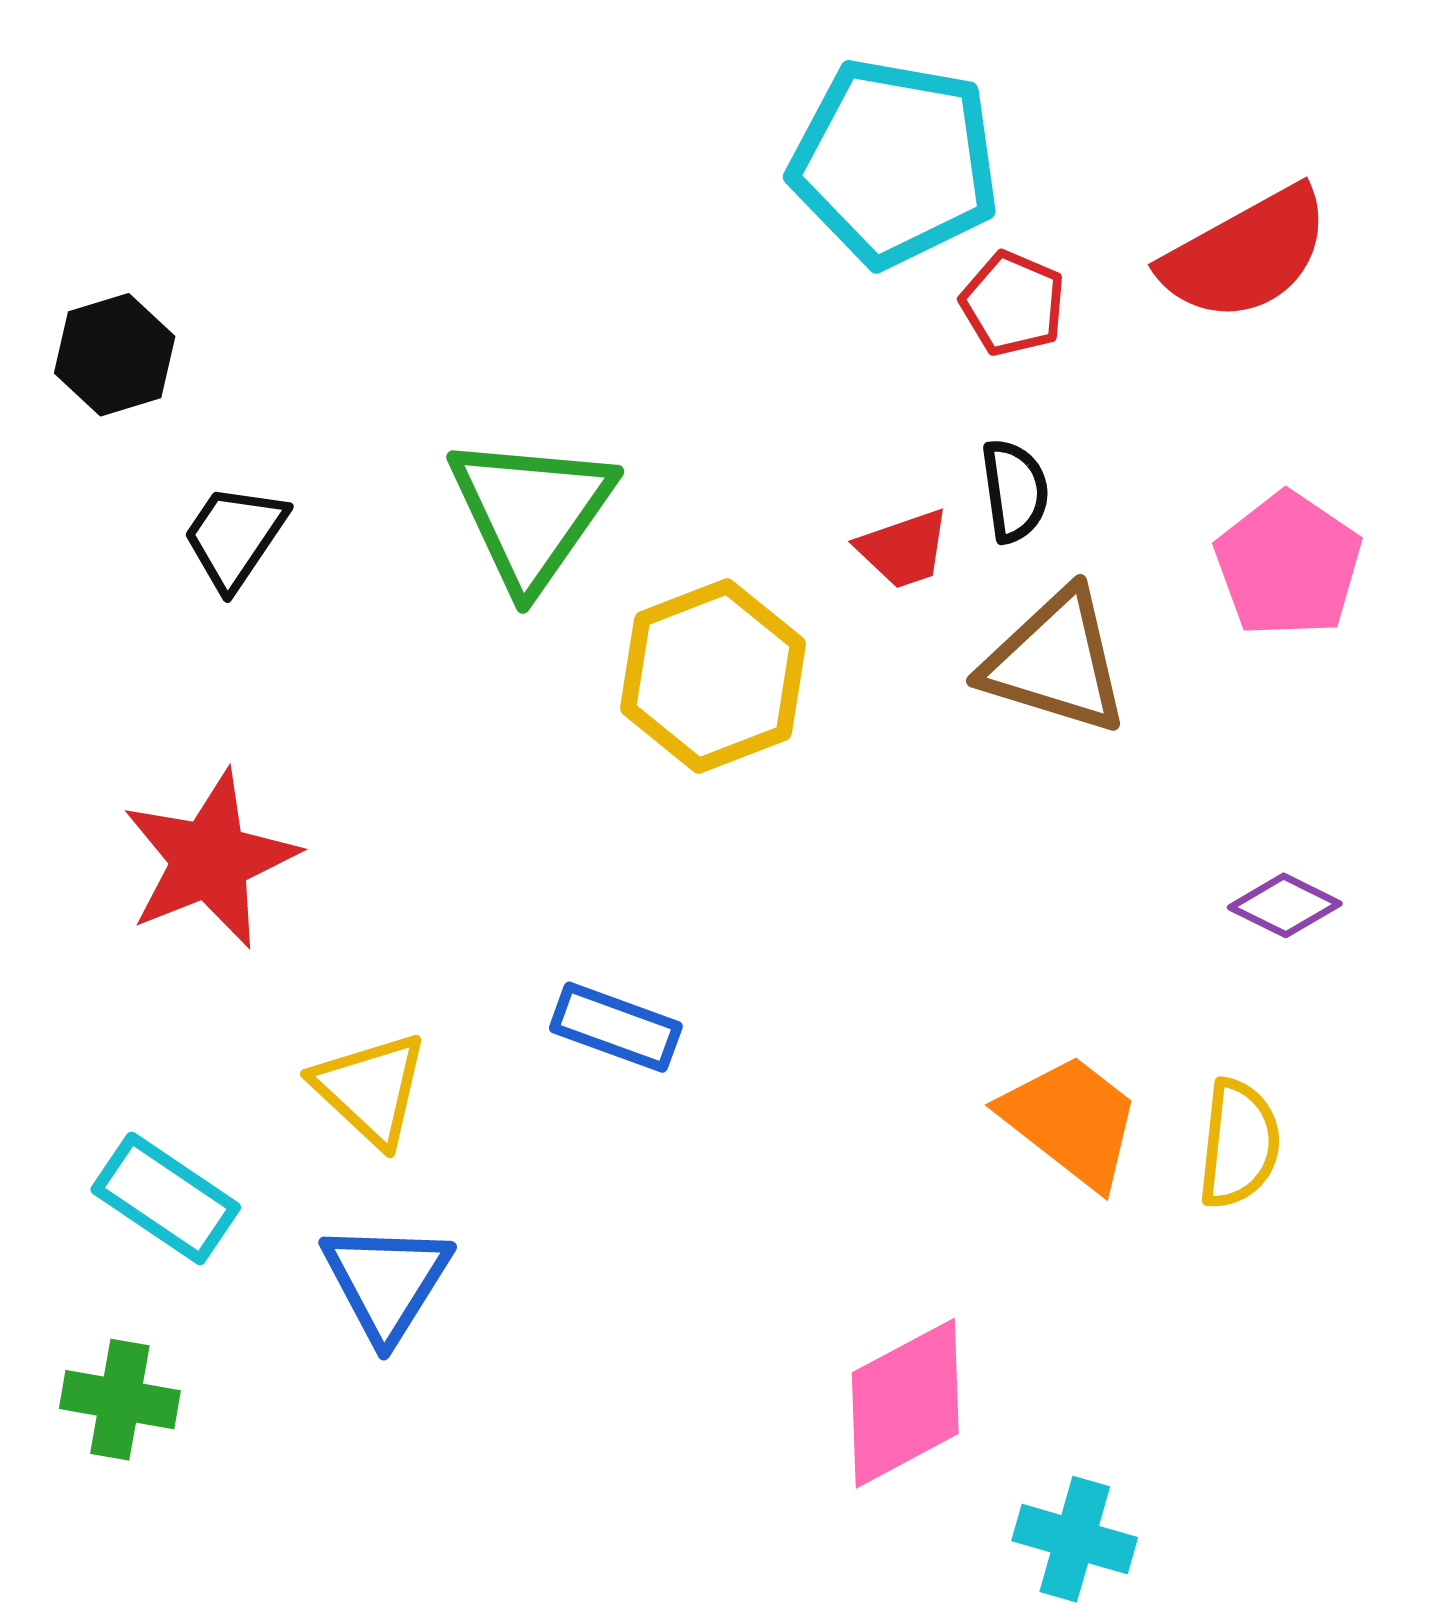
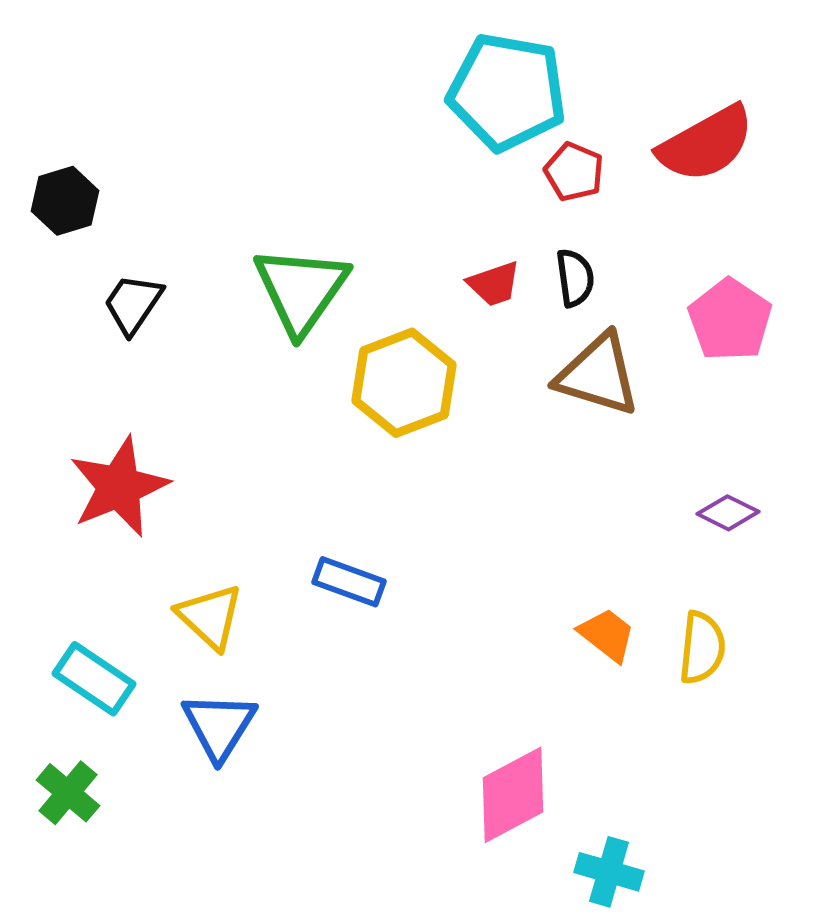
red trapezoid: (904, 549) -> (494, 284), moved
orange trapezoid: (1071, 1121) -> (607, 635), size x0.7
green cross: (120, 1400) -> (68, 793), turned 30

